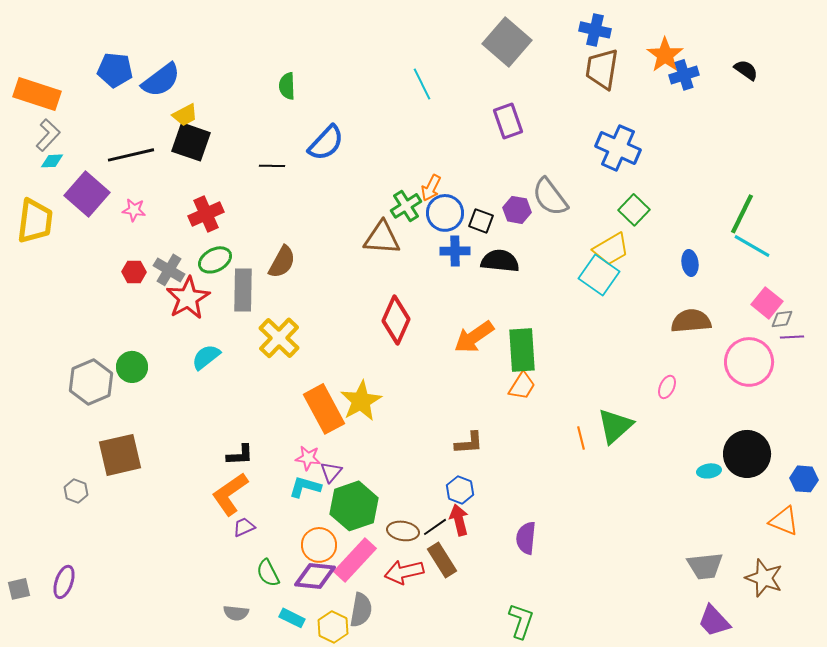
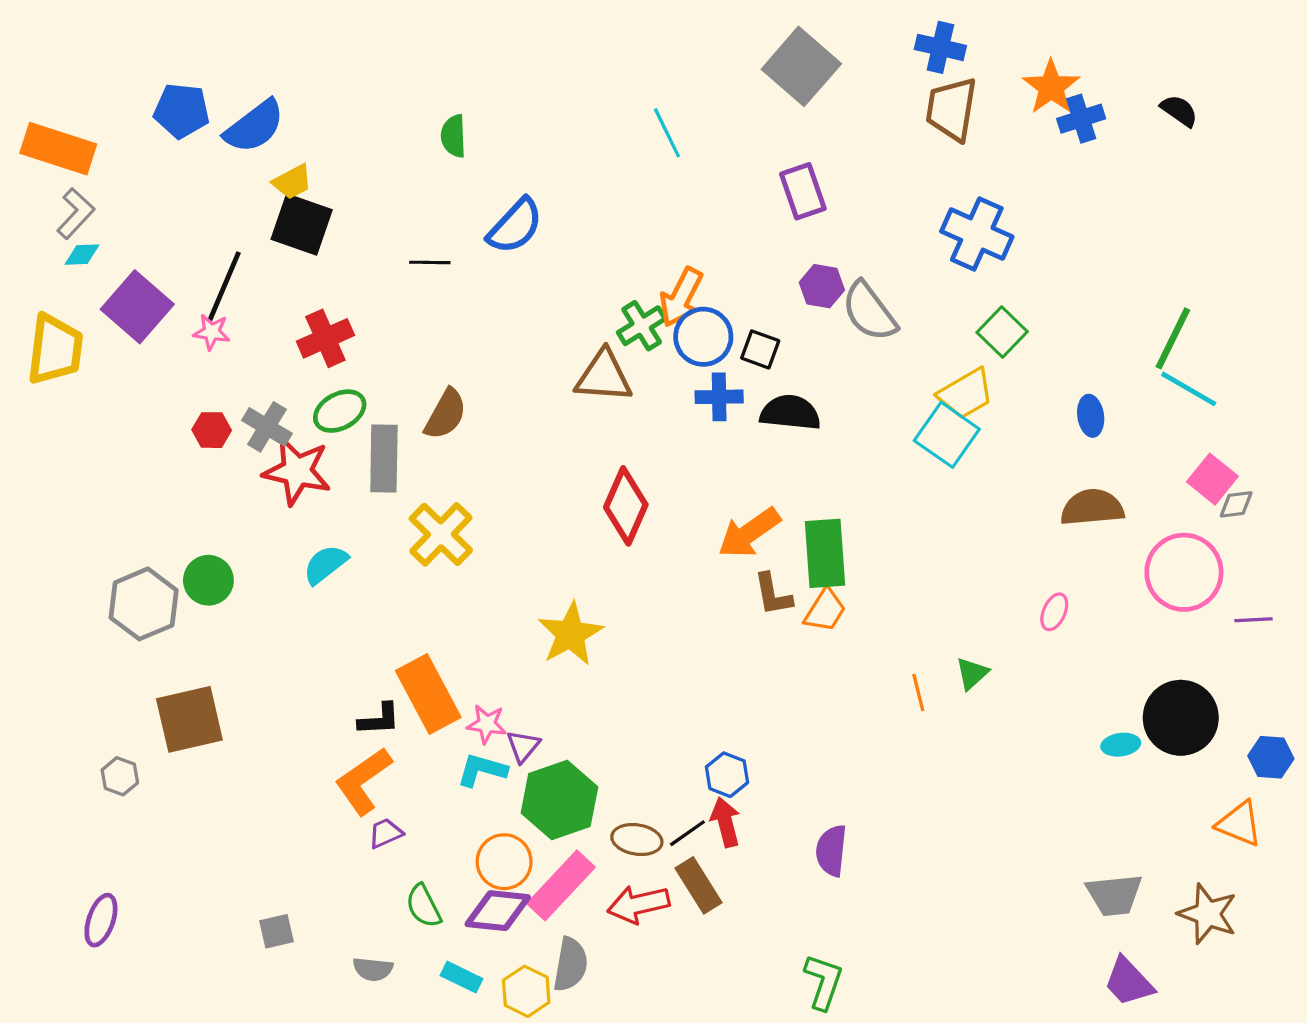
black line: (131, 155) -> (224, 286), moved, turned -54
orange arrow: (431, 188) -> (681, 297), size x1.4
purple hexagon: (517, 210) -> (822, 286), moved
red star: (188, 298) -> (297, 471), turned -30
purple line: (792, 337) -> (1253, 620), moved
orange rectangle: (324, 409) -> (428, 694), moved
green triangle: (615, 426) -> (972, 674), size x0.6
brown L-shape: (469, 443) -> (773, 594), moved, turned 84
gray square: (19, 589) -> (276, 931), moved

